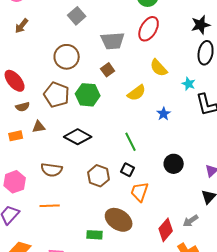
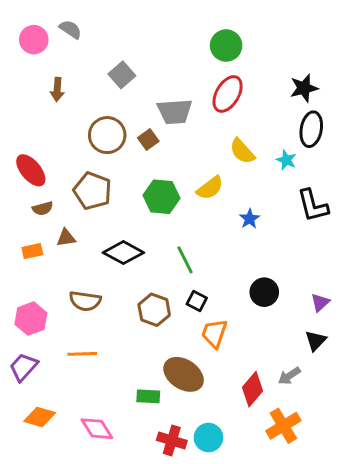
brown arrow: (22, 26) -> (57, 90), moved, turned -35
brown square: (108, 70) -> (148, 139), moved
cyan star: (189, 84) -> (286, 160), moved
green hexagon: (88, 95) -> (161, 197), moved
green line: (131, 142) -> (185, 260), moved

